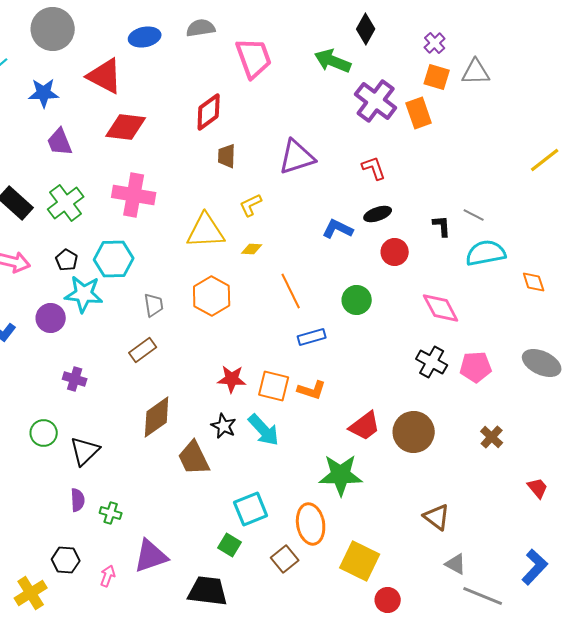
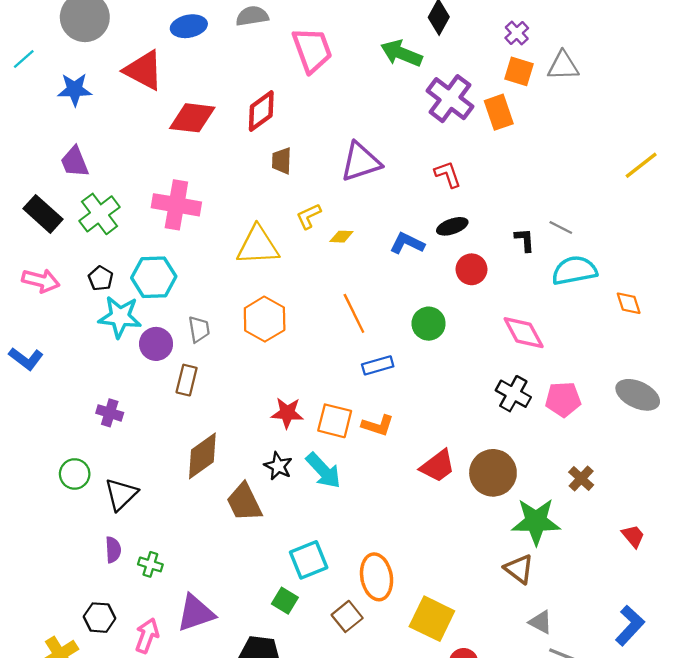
red diamond: (126, 127) -> (192, 118), moved
purple trapezoid: (60, 142) -> (75, 162), moved
yellow diamond: (252, 249) -> (341, 237), moved
purple circle: (51, 318) -> (156, 344), moved
brown rectangle: (143, 350) -> (187, 380), turned -40
green star: (341, 475) -> (536, 521), moved
pink arrow: (108, 576) -> (147, 636), size x1.4

